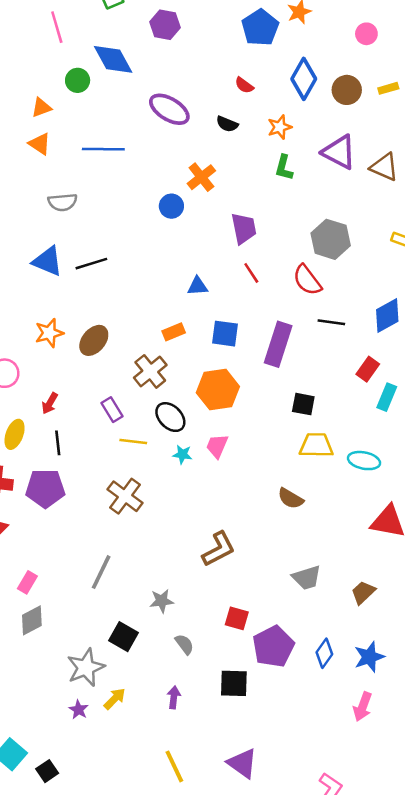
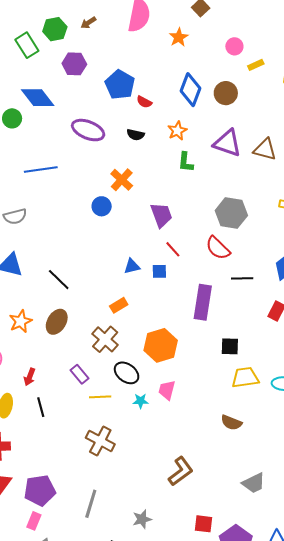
blue pentagon: (260, 28) -> (120, 85), moved
yellow rectangle: (388, 88) -> (256, 65), moved
black line: (91, 264) -> (59, 280), moved, turned 70
blue square: (225, 334) -> (159, 271), moved, size x0.7
purple pentagon: (45, 488) -> (40, 490), moved

